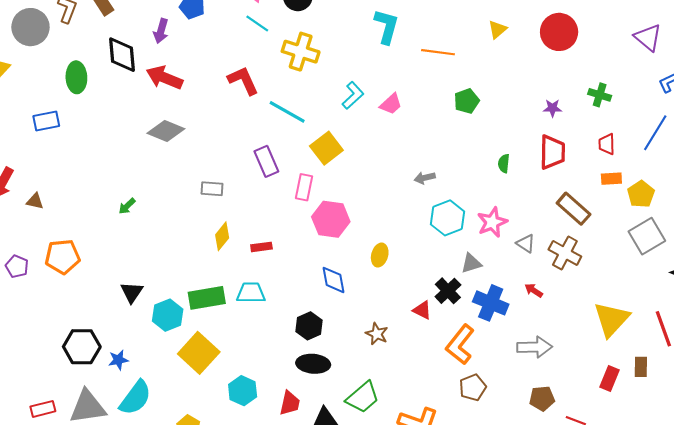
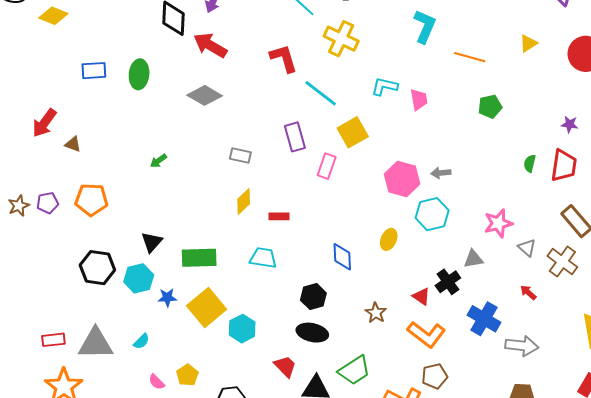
green ellipse: (76, 77) -> (139, 74), moved
cyan L-shape: (353, 95) -> (384, 86), turned -132
pink trapezoid: (391, 104) -> (419, 99), turned -65
green semicircle: (504, 163) -> (530, 163), moved
cyan hexagon: (447, 218) -> (432, 214), moved
pink hexagon: (331, 219) -> (402, 179), moved
purple pentagon: (17, 266) -> (48, 203), turned 30
green rectangle: (207, 298) -> (199, 258), moved
blue cross: (491, 303) -> (484, 319), moved
cyan hexagon: (168, 315) -> (139, 278), moved
orange L-shape: (460, 345) -> (426, 334), moved, turned -99
black hexagon: (82, 347) -> (97, 268), moved
blue star: (118, 360) -> (167, 298), moved
brown pentagon: (473, 387) -> (435, 376), moved
cyan hexagon: (243, 391) -> (242, 329), moved
cyan semicircle: (135, 398) -> (141, 341), size x0.5
red trapezoid: (290, 403) -> (285, 366), turned -65

